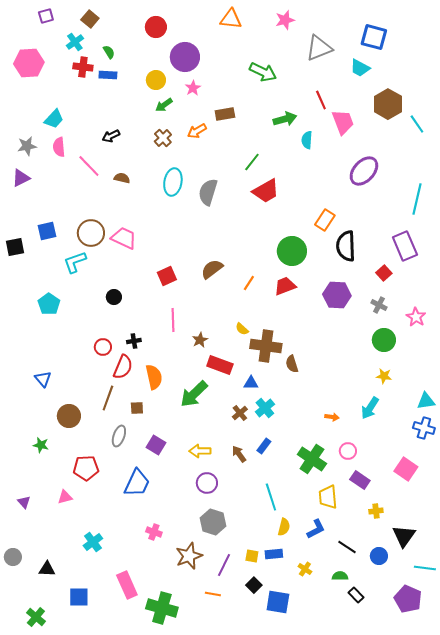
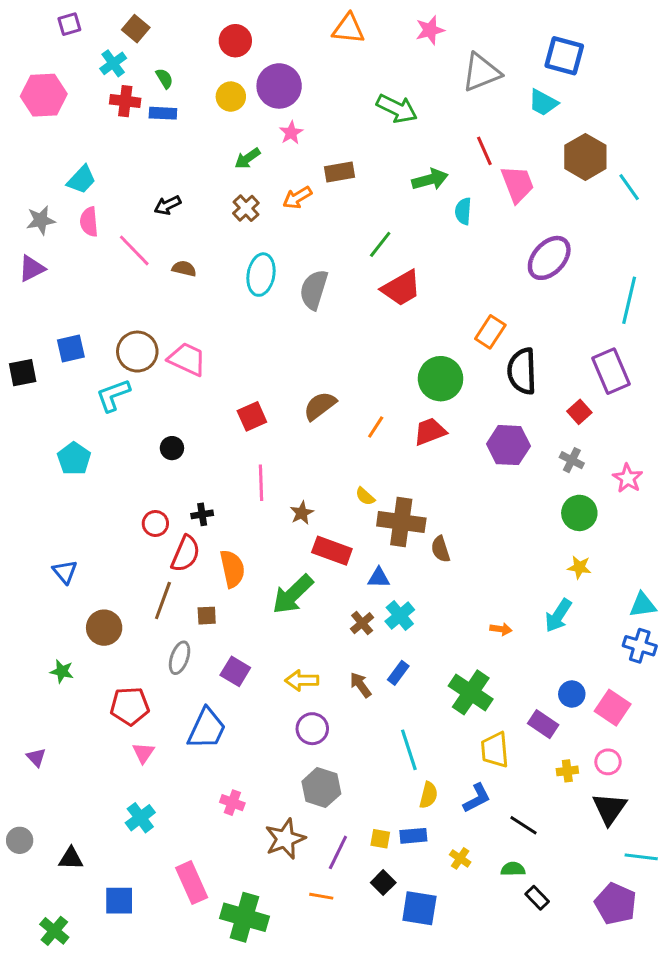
yellow circle: (156, 80) -> (231, 97), moved
pink circle: (348, 451) -> (608, 762), moved
pink triangle: (65, 497) -> (143, 753), moved, turned -42
blue circle: (379, 556) -> (572, 694), moved

